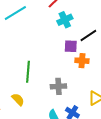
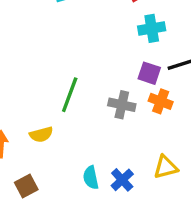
gray cross: (58, 86) -> (122, 105), moved
yellow semicircle: (18, 99) -> (41, 134), turned 104

